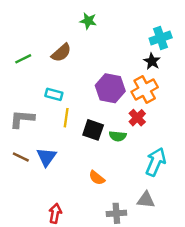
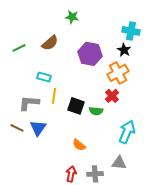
cyan cross: (161, 38) -> (131, 31), turned 30
purple hexagon: (110, 88) -> (90, 54), moved
gray L-shape: (22, 119) -> (29, 103), moved
red arrow: (55, 213) -> (71, 174), moved

